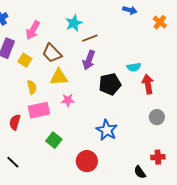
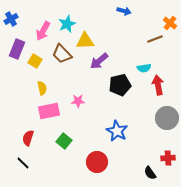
blue arrow: (130, 10) -> (124, 11), moved
cyan star: (74, 23) -> (67, 24), moved
brown line: (90, 38) -> (155, 39), moved
purple arrow: (89, 60) -> (99, 61), turned 30
yellow triangle: (59, 77) -> (85, 41), moved
gray circle: (157, 117) -> (167, 118), size x1.5
red semicircle: (15, 122) -> (28, 138), moved

